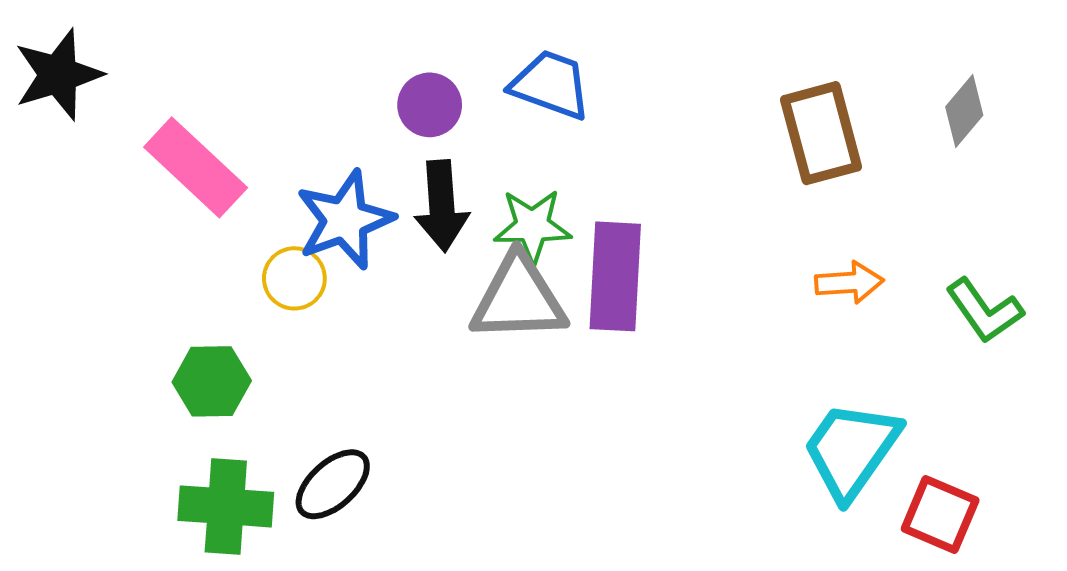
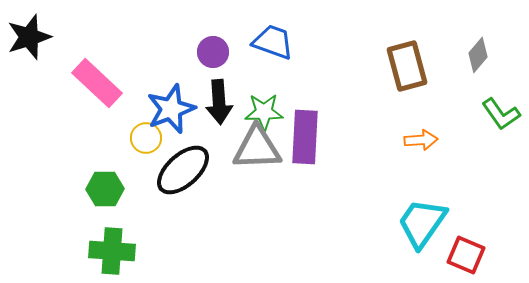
green L-shape: (984, 311) -> (501, 114), moved
black ellipse: (333, 484) -> (183, 170), moved, size x1.4

